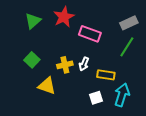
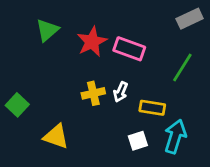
red star: (64, 17) -> (92, 42), moved
gray rectangle: (129, 23) -> (190, 19), moved
green square: (32, 60) -> (17, 105), moved
yellow triangle: (47, 86) -> (56, 136), moved

